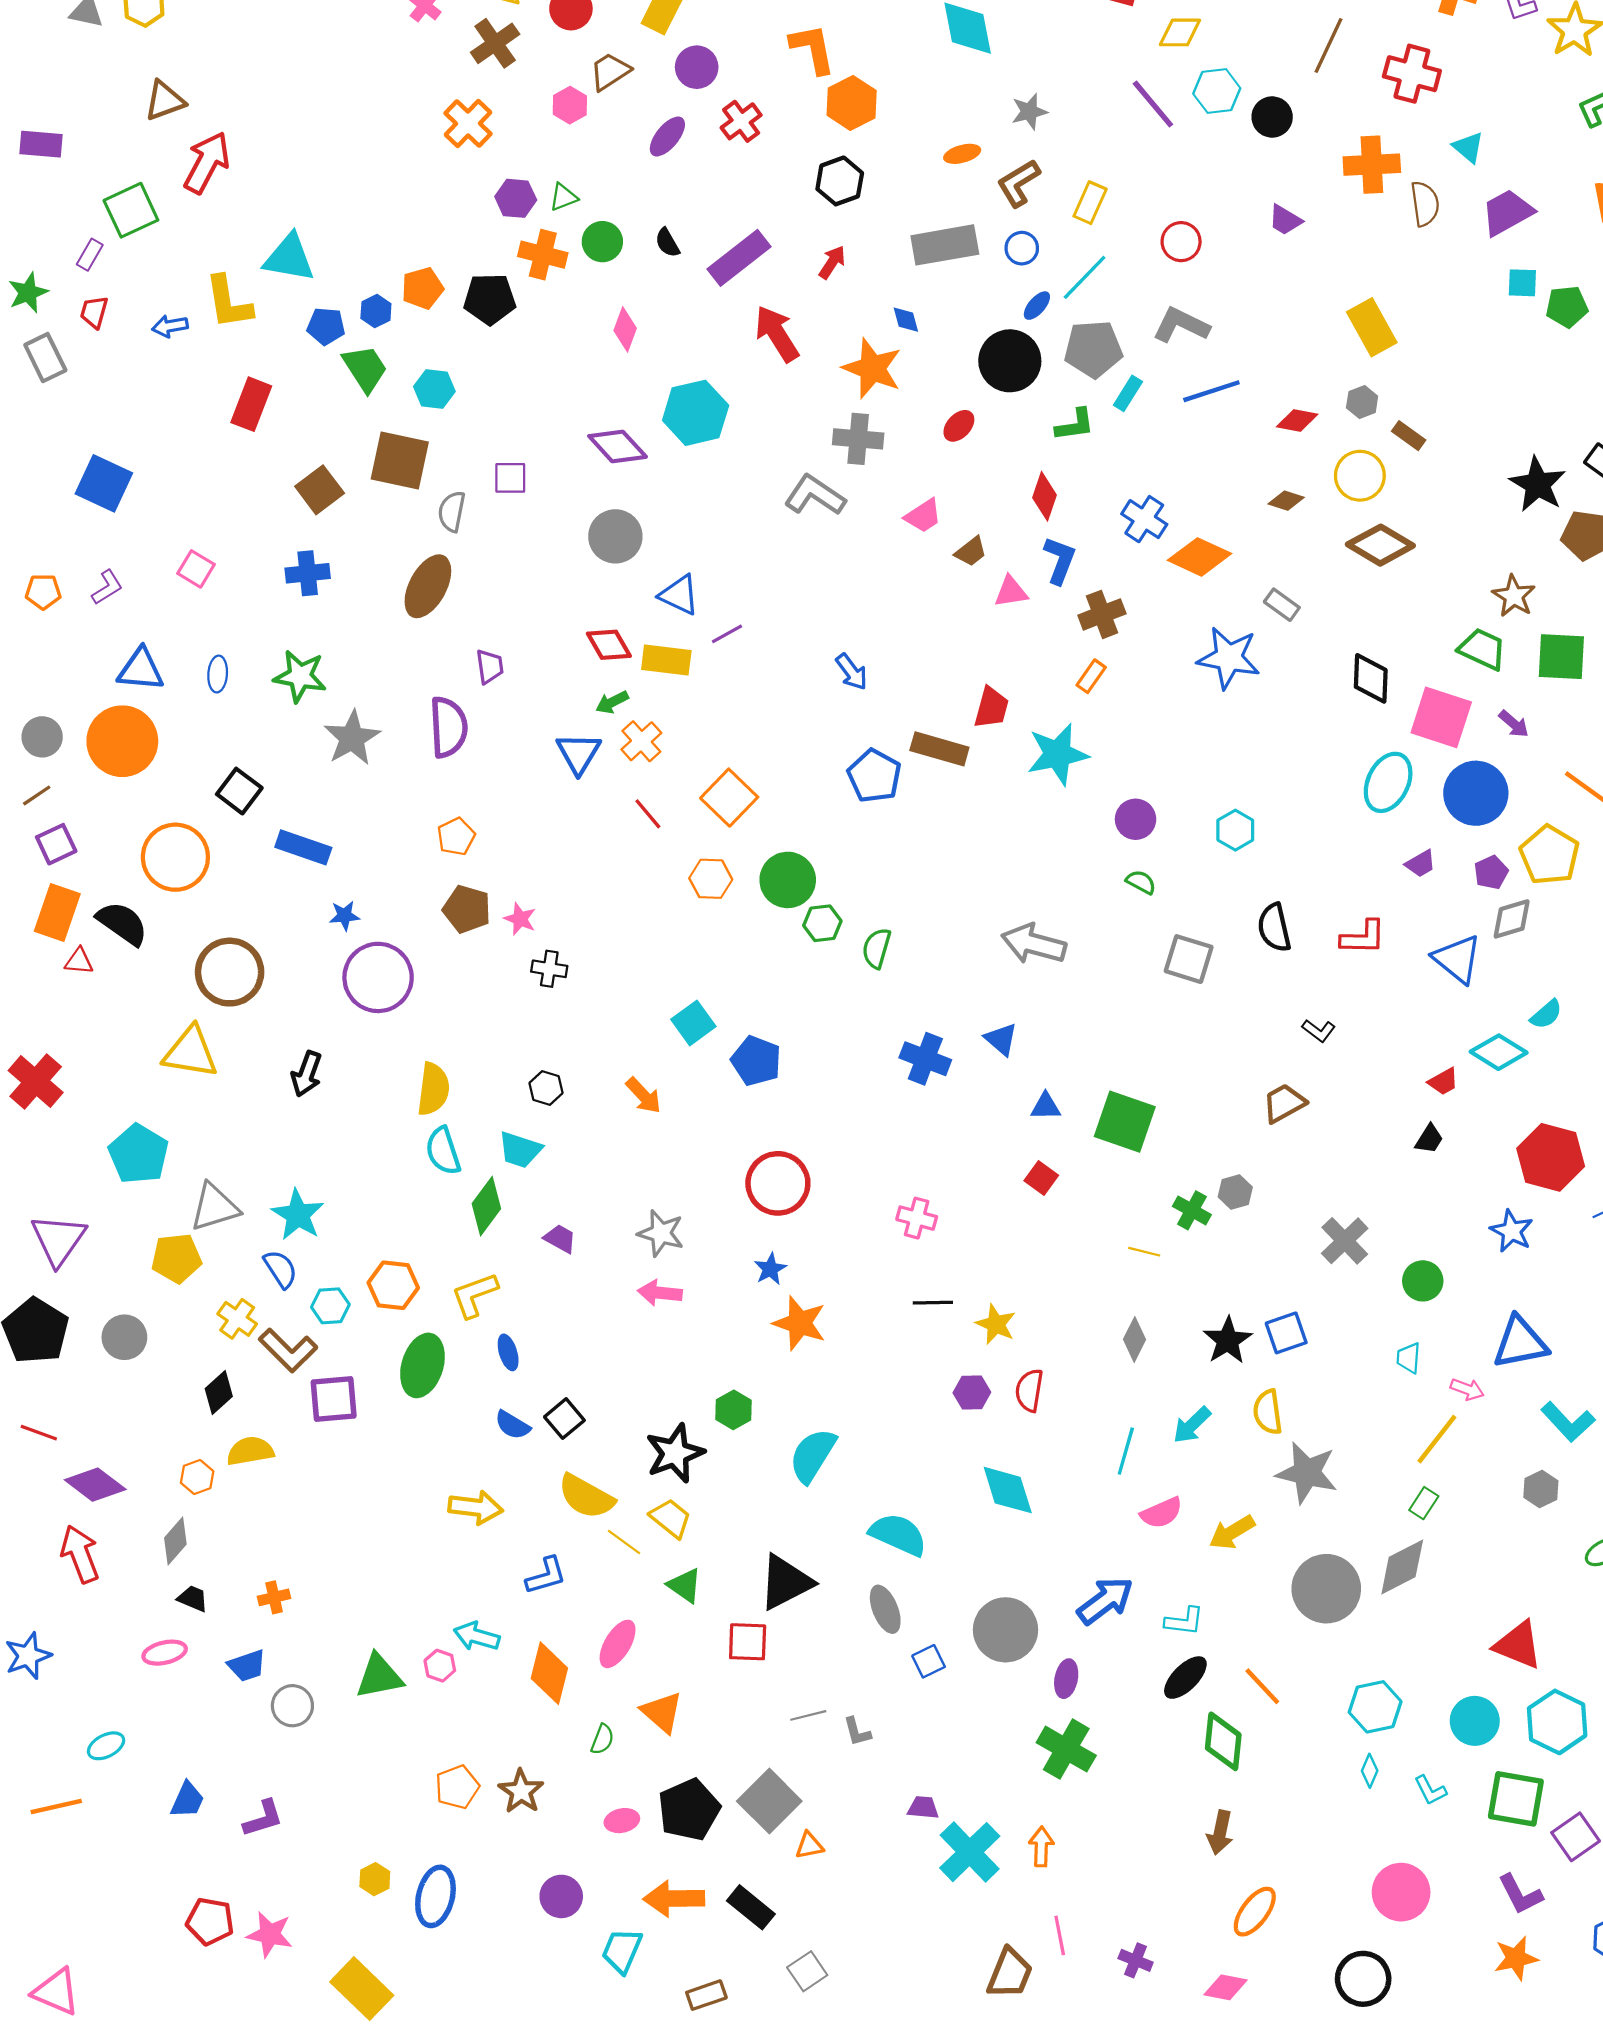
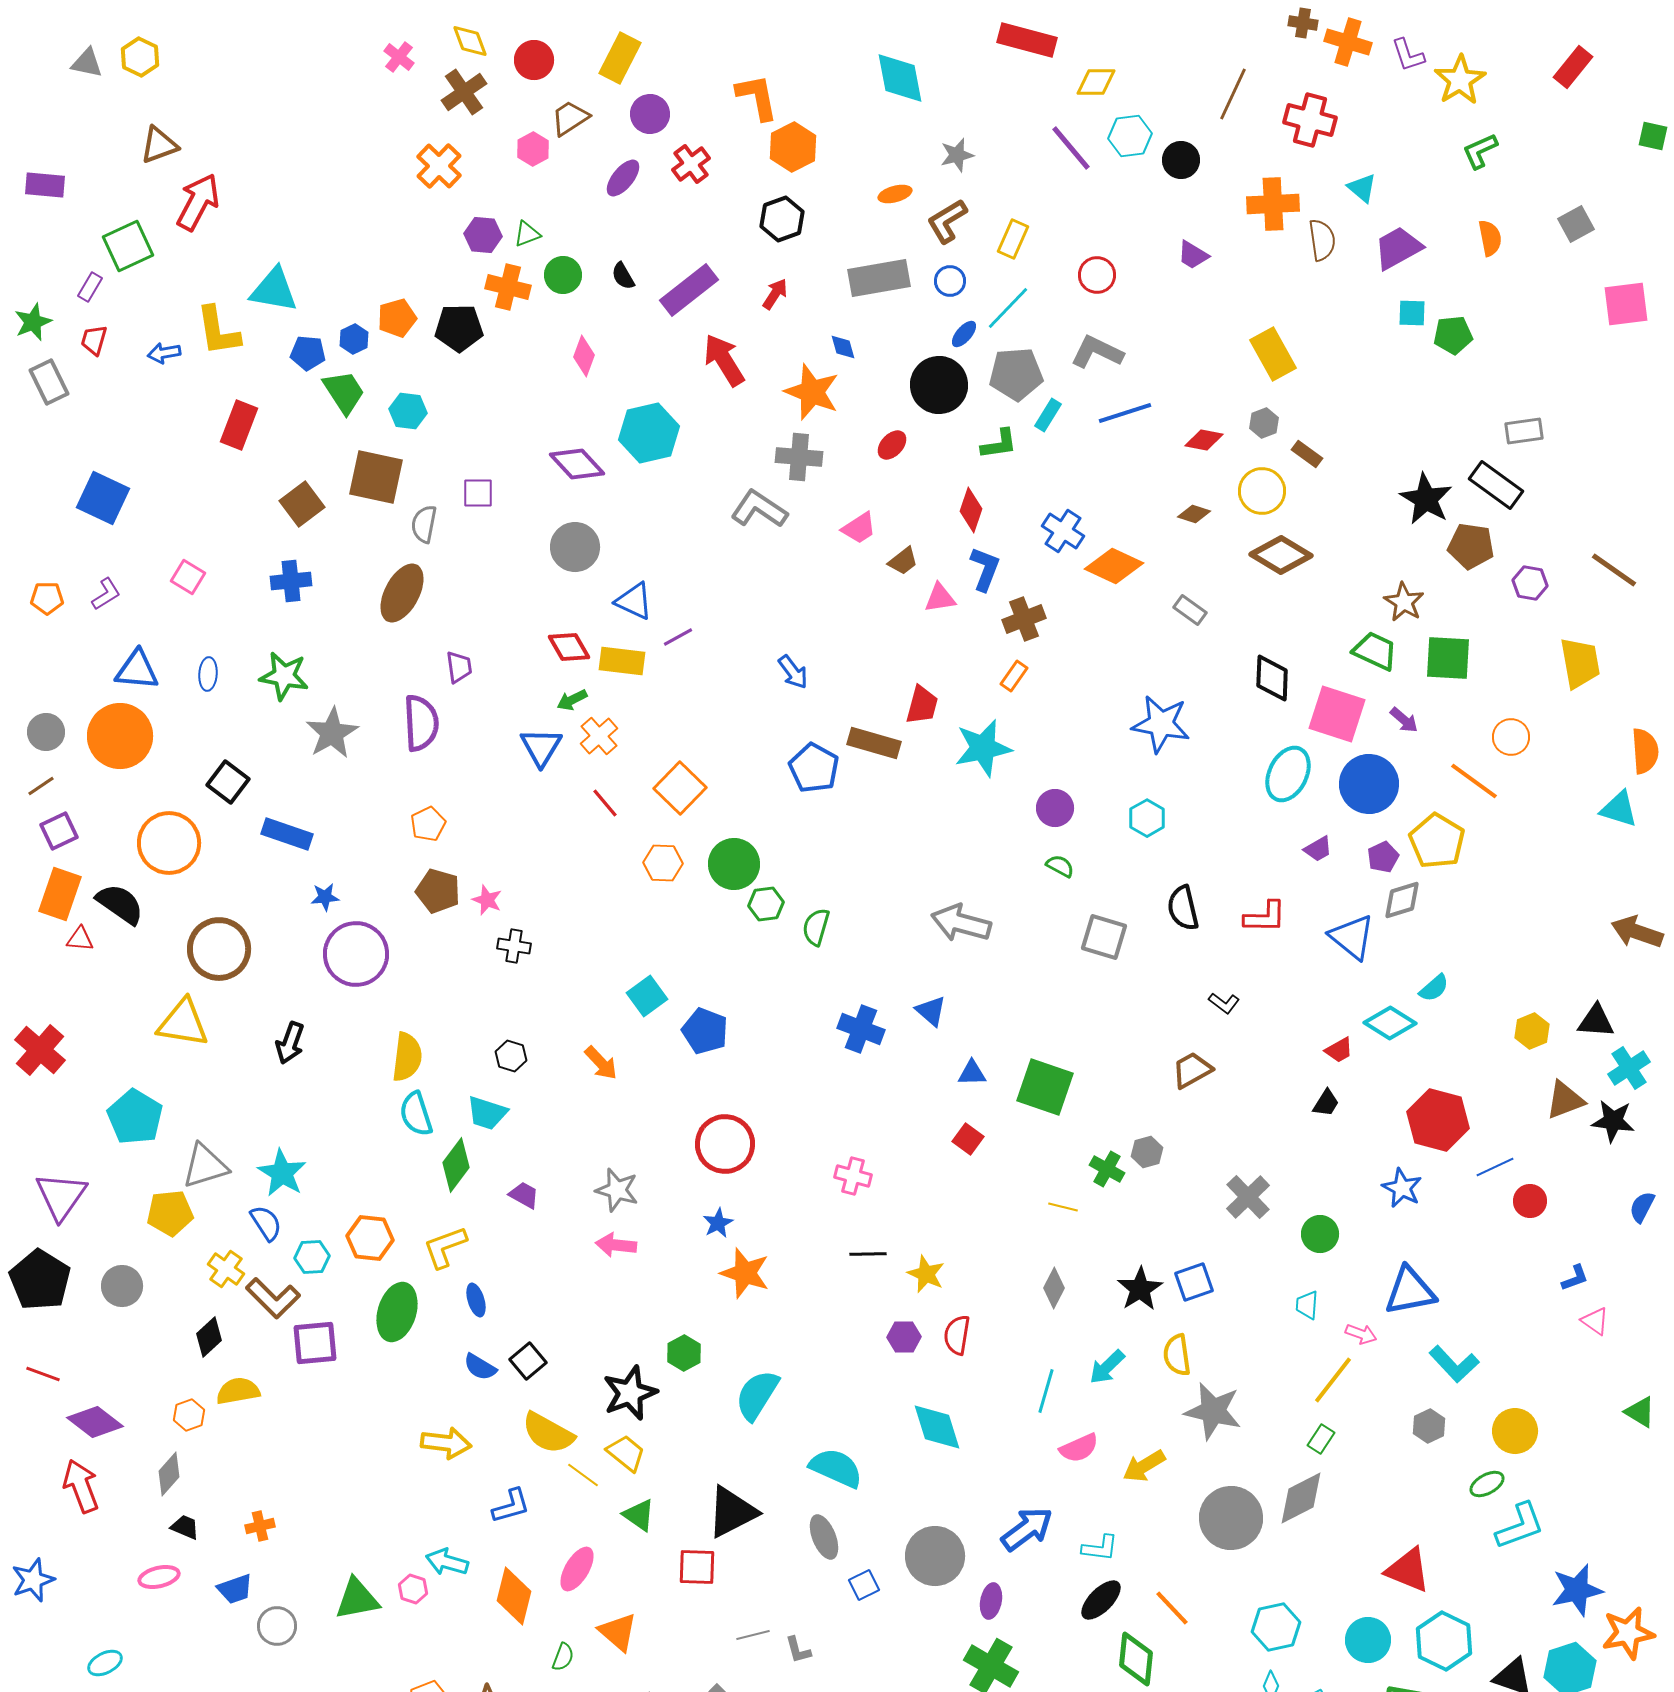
blue star: (1229, 658) -> (1161, 724), moved

